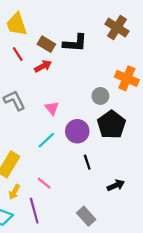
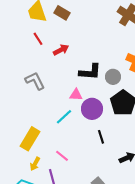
black L-shape: (75, 43) -> (90, 72), moved
brown rectangle: (46, 44) -> (62, 13), moved
pink triangle: (52, 108) -> (76, 95), moved, turned -48

